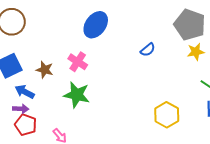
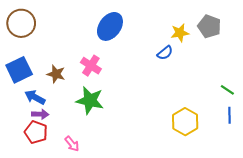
gray pentagon: (190, 25) -> (209, 26), size x0.7
yellow star: (196, 52) -> (180, 33), moved
purple arrow: (21, 109) -> (40, 114), moved

